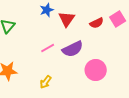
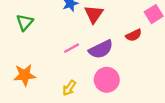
red semicircle: (97, 23) -> (134, 35), moved
pink circle: (96, 70) -> (107, 80), moved

